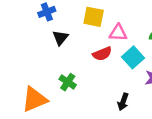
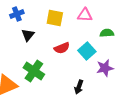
pink triangle: (118, 33) -> (85, 15), moved
green cross: (68, 82) -> (34, 71), size x1.5

